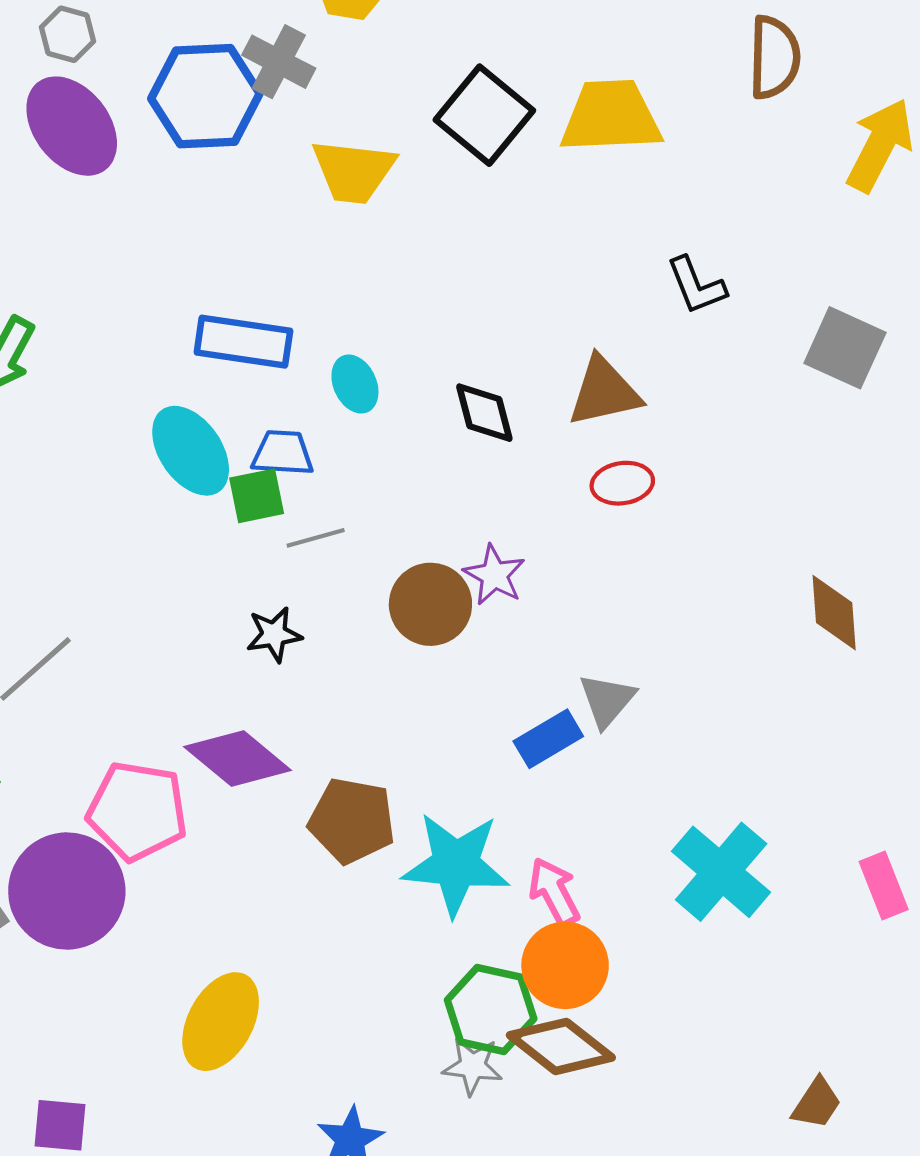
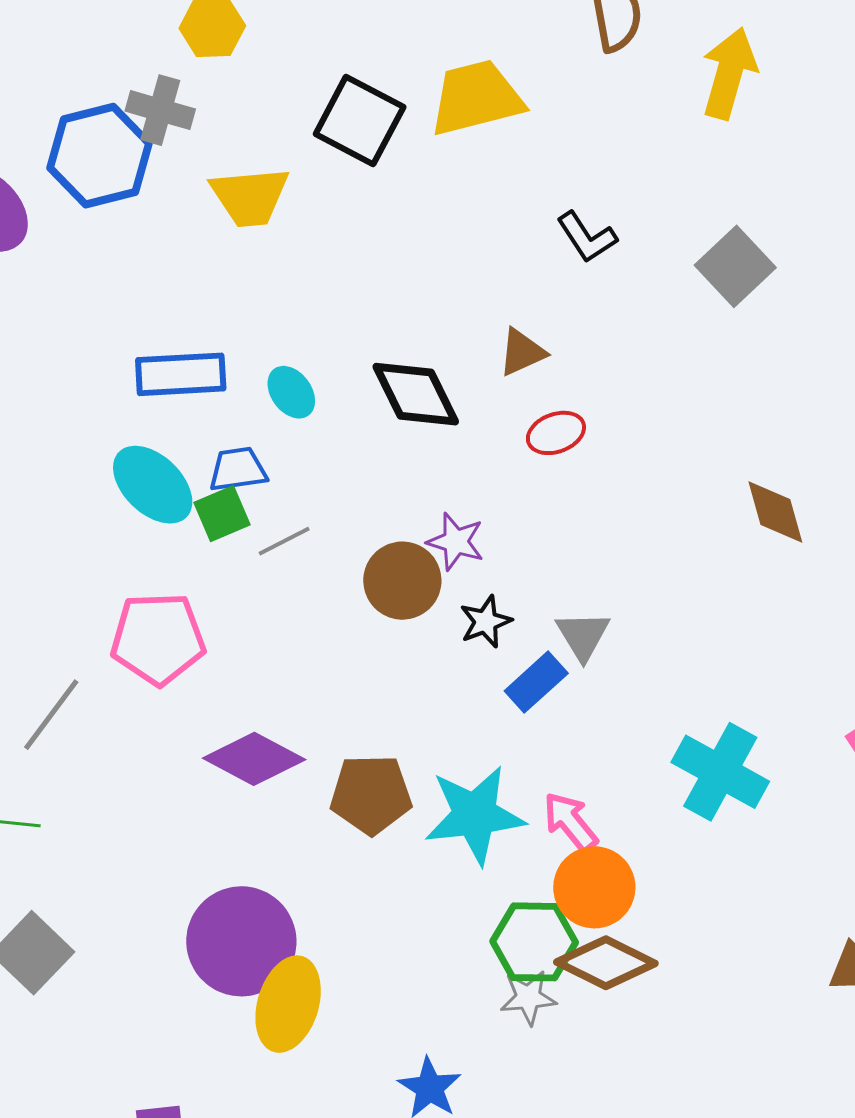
gray square: (845, 348) -> (735, 266), turned 34
brown triangle: (604, 392) -> (522, 352), size x0.7
black diamond: (484, 413) -> (416, 394), size x1.4
black star: (274, 634) -> (486, 622), moved
pink pentagon: (137, 811) -> (158, 639), moved
purple circle: (67, 891) -> (241, 941), moved

